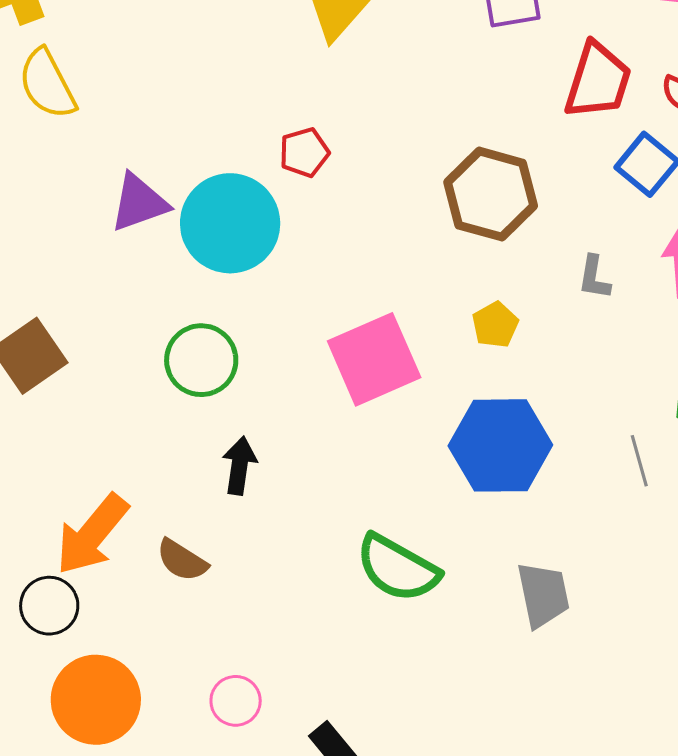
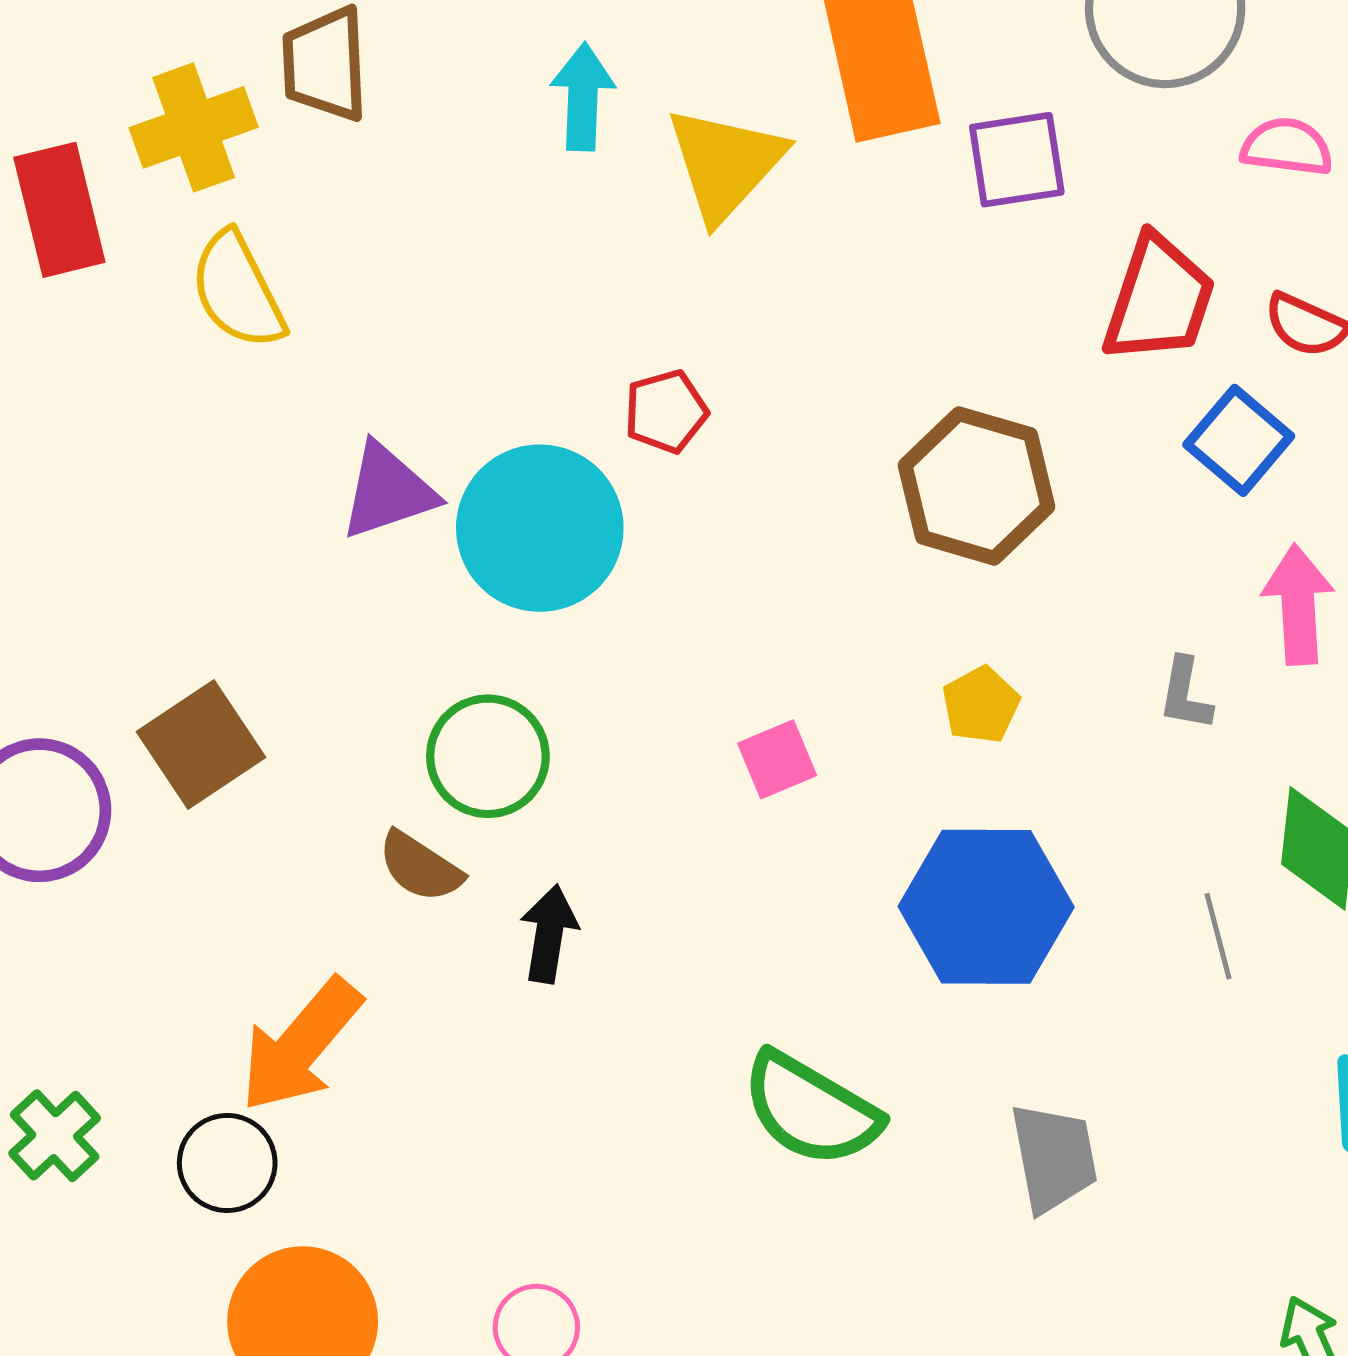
gray L-shape: (594, 277) -> (1185, 694), moved
pink square: (374, 359) -> (777, 759), size x0.5
brown semicircle: (182, 560) -> (420, 867), moved

